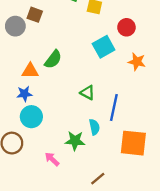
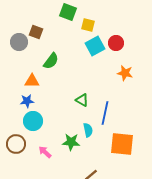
cyan square: (104, 47) -> (95, 46), moved
green semicircle: (53, 59) -> (51, 61), moved
pink arrow: (52, 159) -> (45, 152), moved

